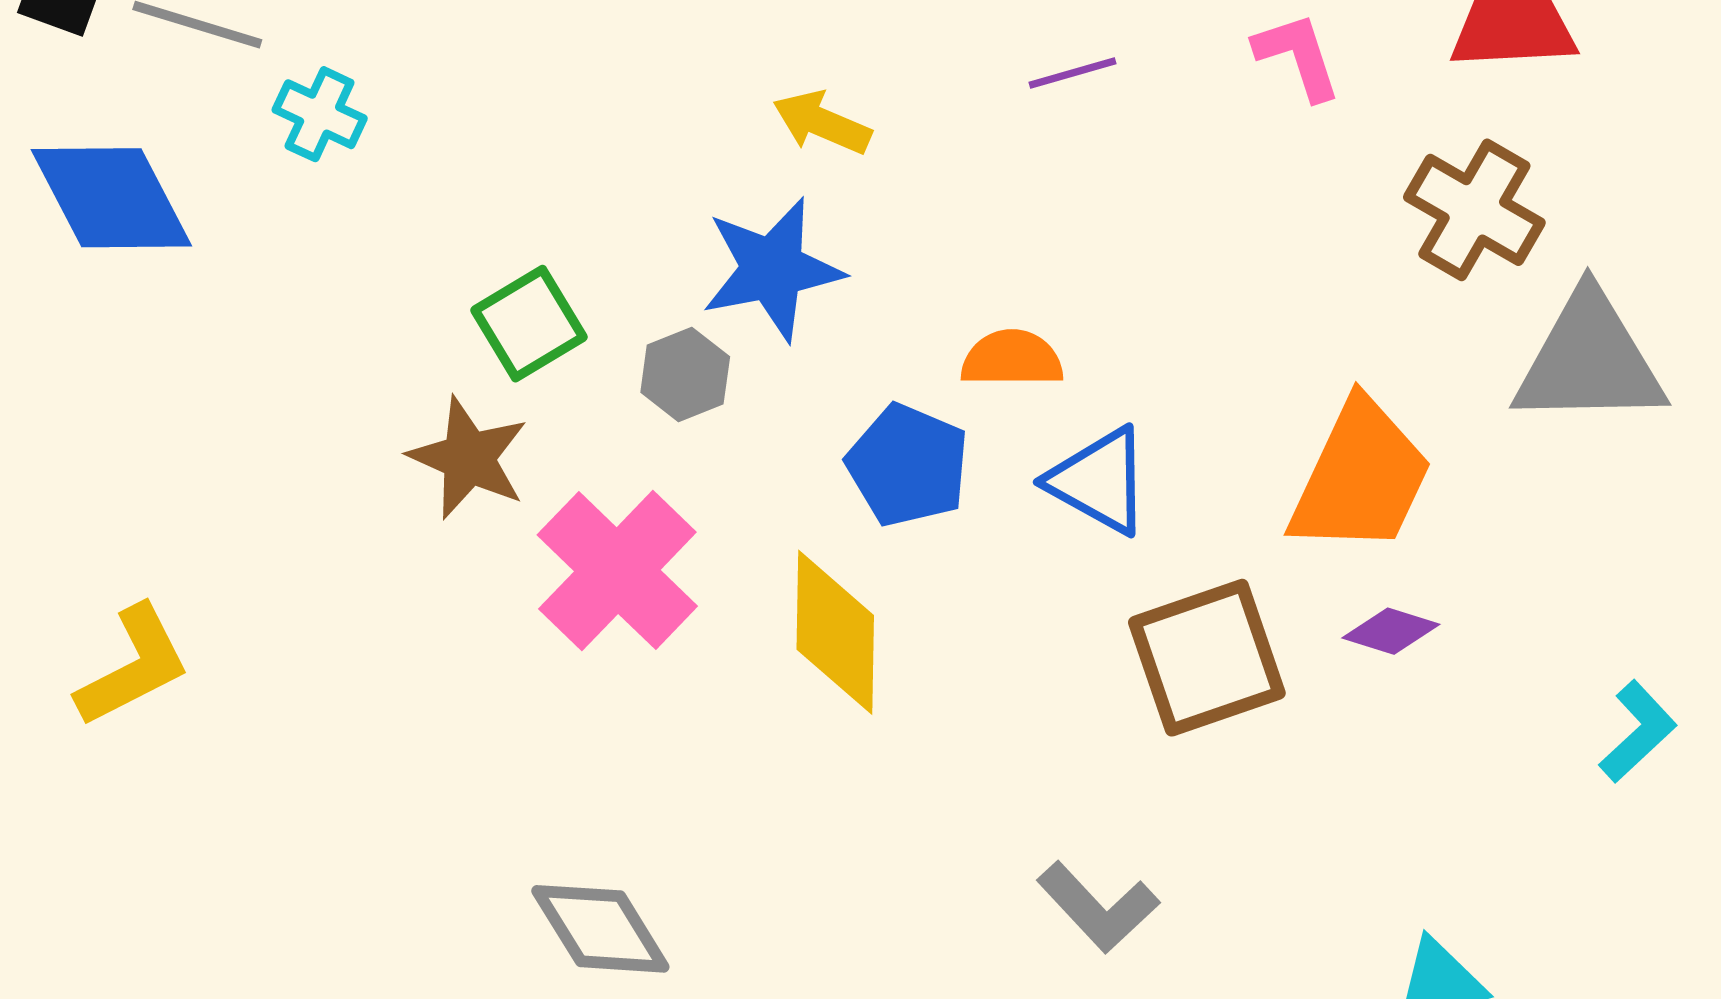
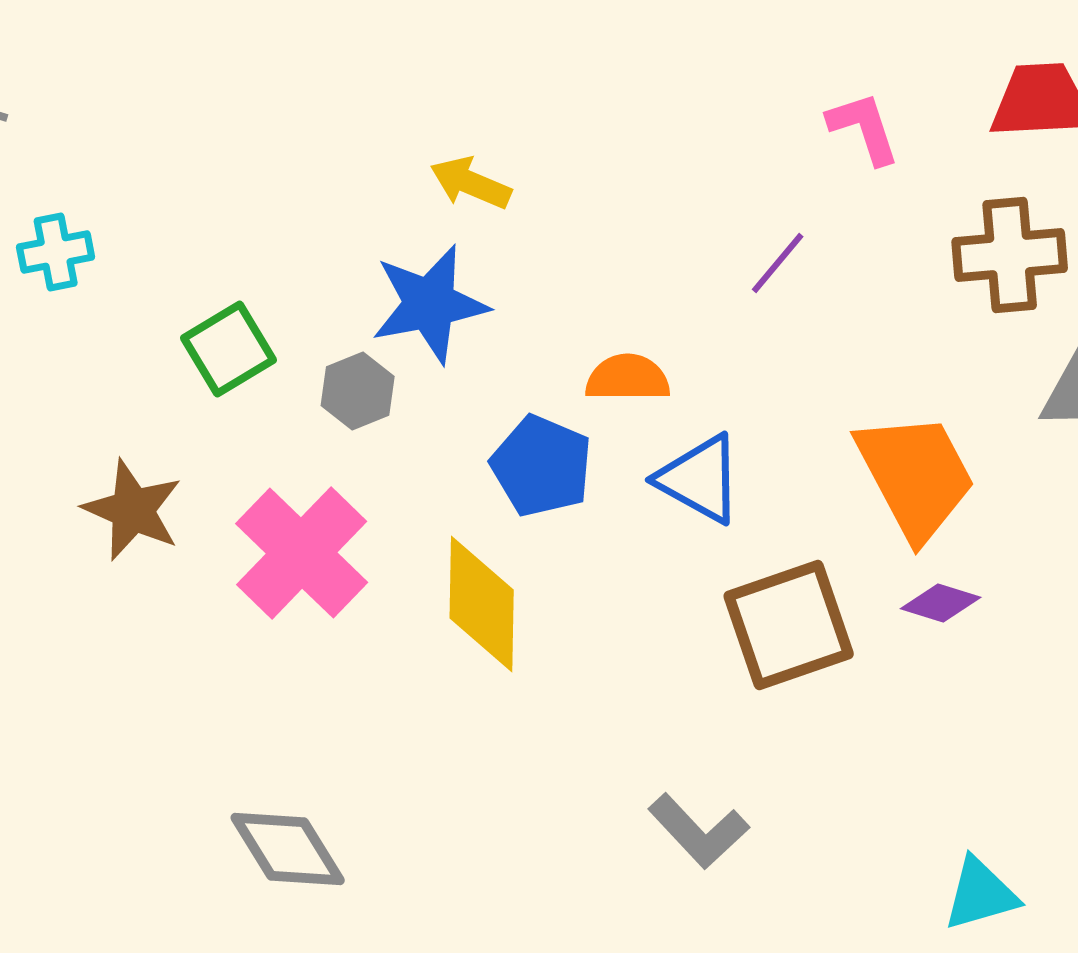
purple line: (1073, 73) -> (778, 263), moved, turned -34
cyan cross: (320, 114) -> (56, 252), moved, turned -36
brown cross: (1474, 210) -> (1010, 255), turned -35
brown star: (468, 458) -> (133, 510), moved
orange trapezoid: (1361, 477) -> (916, 476), turned -53

